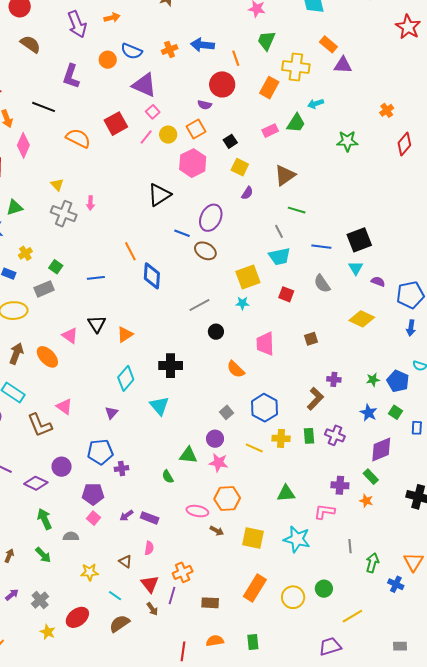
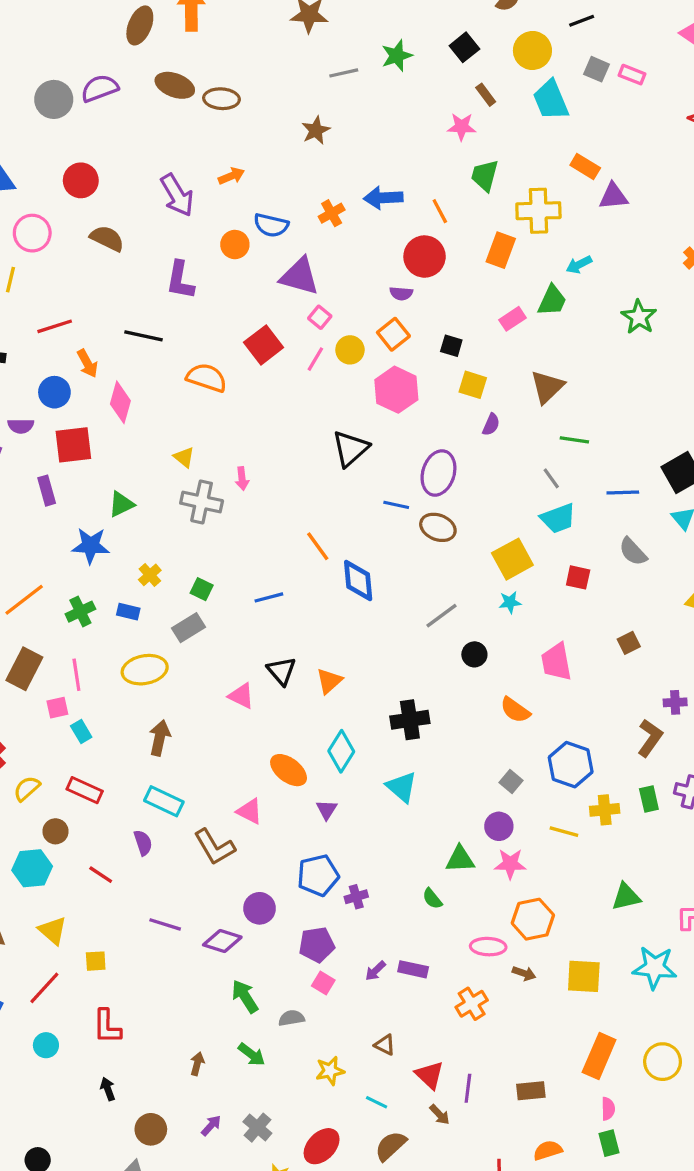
black square: (230, 141) -> (451, 346), turned -32
green star: (347, 141) -> (639, 317), turned -30
orange ellipse: (47, 357) -> (289, 770), moved
pink semicircle: (149, 548) -> (608, 1109), moved
orange cross: (183, 572) -> (472, 1004), moved

